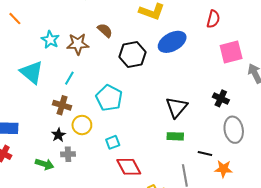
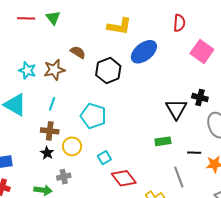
pink square: (231, 52) -> (202, 51), turned -30
black triangle: (177, 107) -> (176, 109), moved
black star: (58, 135) -> (47, 153), moved

